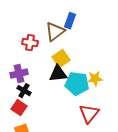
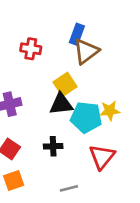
brown triangle: (55, 32) -> (86, 51), moved
red cross: (30, 43) -> (31, 49), moved
black cross: (24, 91) -> (53, 146), moved, turned -32

